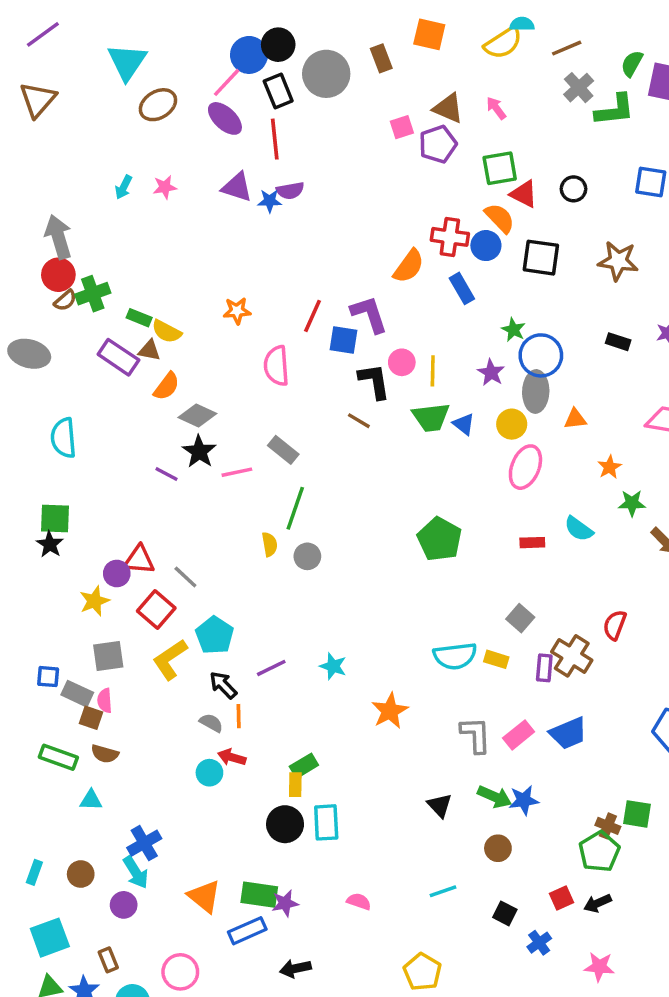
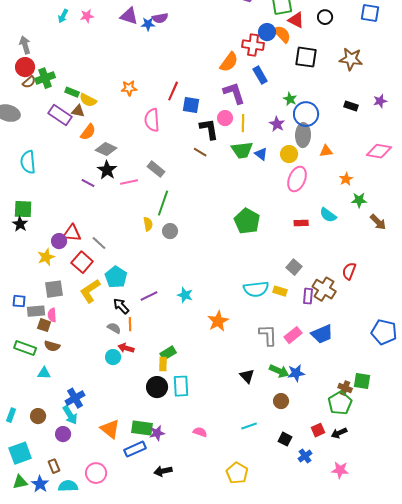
gray arrow: (58, 237) -> (25, 45), size x0.7
blue circle: (486, 246) -> (267, 32), moved
purple L-shape: (369, 314) -> (234, 93), moved
gray rectangle: (77, 694) -> (36, 311), turned -30

